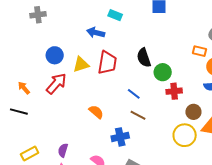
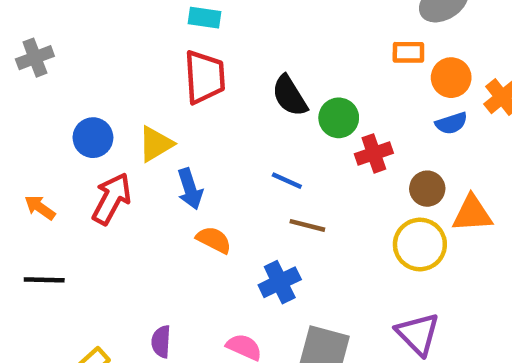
blue arrow: (96, 33) -> (190, 189), moved, turned -108
red trapezoid: (107, 63) -> (205, 77), moved
orange arrow: (24, 88) -> (40, 207), moved

